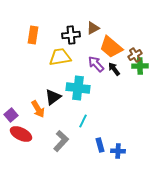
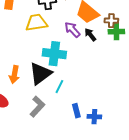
brown cross: (135, 55) -> (111, 21), turned 32
black triangle: (53, 97) -> (40, 74), moved, size x1.4
orange arrow: (38, 109) -> (14, 75), turned 42

